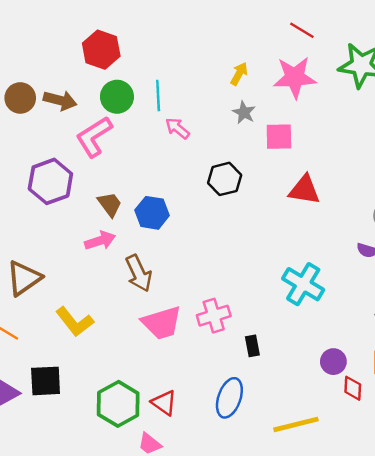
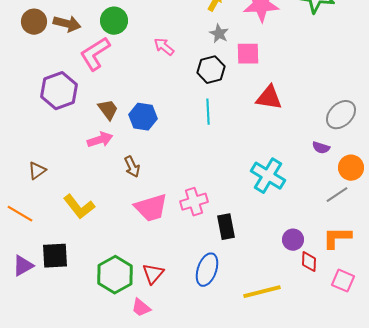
cyan line: (158, 96) -> (208, 112), moved
black hexagon: (225, 179) -> (211, 70), moved
brown arrow: (139, 273) -> (132, 167), size x0.7
brown triangle: (24, 278) -> (37, 171), size x0.6
black rectangle: (252, 346) -> (226, 227), size x1.4
red triangle: (164, 403) -> (153, 274), turned 35

